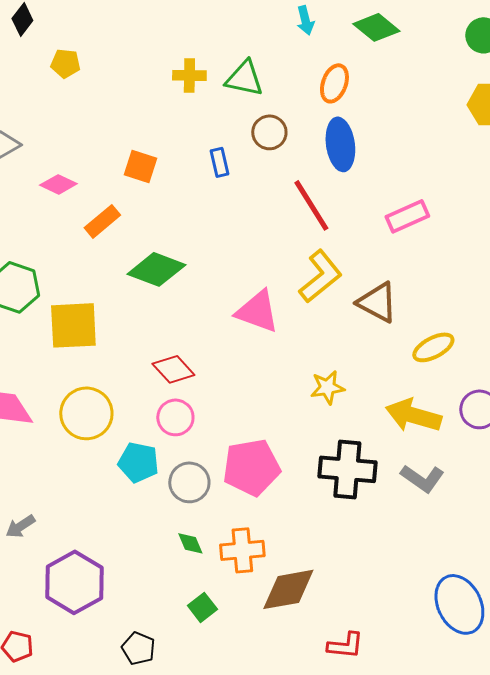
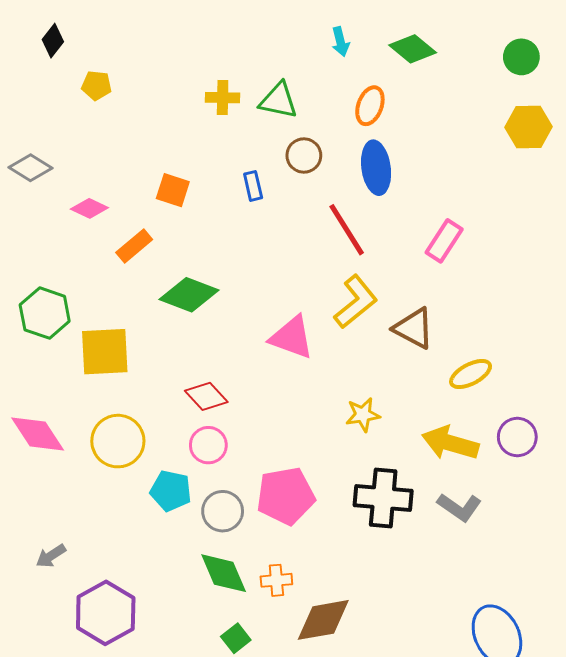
pink rectangle: (407, 216) -> (444, 241), turned -33
green diamond: (190, 543) -> (224, 573), size x1.8
orange cross: (242, 550) -> (276, 580), size x0.7

